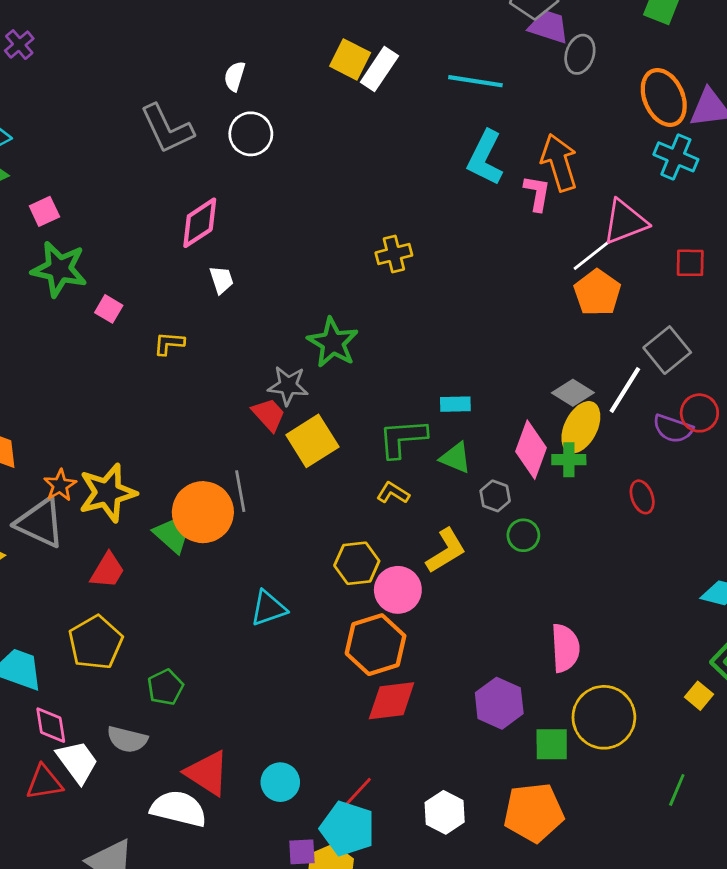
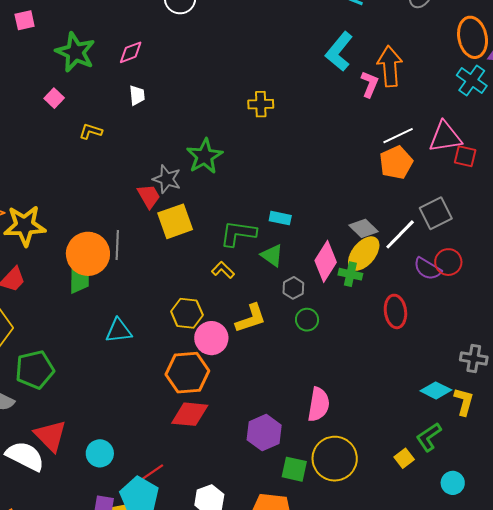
pink triangle: (625, 222) -> (445, 137), moved
pink diamond: (200, 223) -> (131, 52), size x0.7
green star: (59, 269) -> (75, 52), moved
red ellipse: (642, 497) -> (395, 311), size x1.4
green trapezoid: (171, 535) -> (79, 280), moved, turned 36
green pentagon: (165, 687) -> (35, 370), size x1.5

